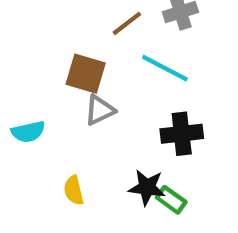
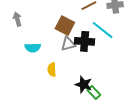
black cross: (182, 134) -> (85, 41), moved
yellow semicircle: (74, 190) -> (52, 70), moved

